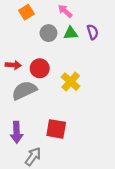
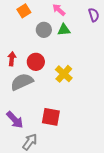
purple semicircle: (93, 32) -> (94, 15), moved
red arrow: (13, 65) -> (12, 59), turned -88
purple arrow: (17, 132) -> (15, 120), turned -42

